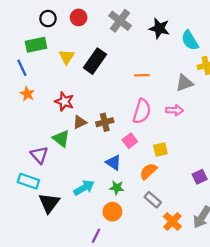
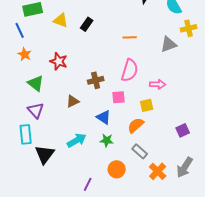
yellow triangle: (67, 57) -> (61, 20), turned -42
black rectangle: (95, 61) -> (87, 24), size x0.6
pink arrow: (175, 110) -> (158, 84), moved
brown triangle: (80, 122) -> (73, 101), moved
green triangle: (61, 139) -> (36, 83), moved
pink square: (130, 141) -> (119, 97), turned 32
cyan rectangle: (28, 181) -> (26, 134), turned 66
orange circle: (112, 212) -> (117, 169), moved

